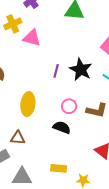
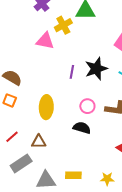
yellow cross: (13, 24) -> (63, 25), moved
black star: (81, 70) -> (96, 69), turned 30
yellow rectangle: (59, 168) -> (73, 175), moved

